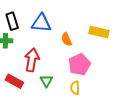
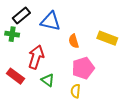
black rectangle: (12, 21) -> (21, 15), turned 60
green triangle: (46, 81) -> (48, 80), turned -32

